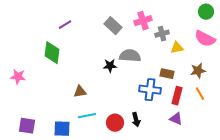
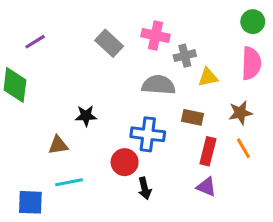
pink cross: (143, 21) -> (155, 36), turned 30
pink semicircle: (205, 39) -> (251, 63), turned -115
gray semicircle: (130, 56) -> (159, 85), moved
black star: (110, 66) -> (86, 116), moved
blue cross: (150, 90) -> (148, 134), moved
red circle: (115, 123) -> (125, 162), moved

